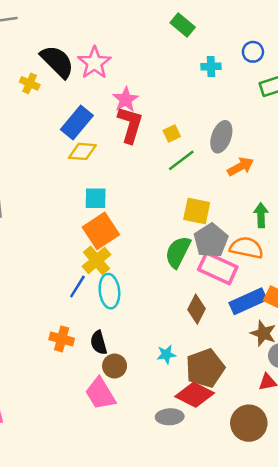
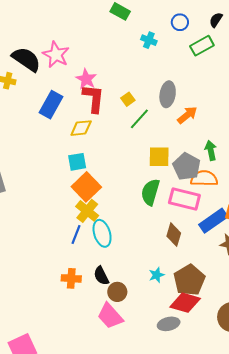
cyan cross: (211, 67) -> (149, 40), turned 35
yellow diamond: (82, 151) -> (81, 128), moved
gray pentagon: (211, 240) -> (187, 167), moved

